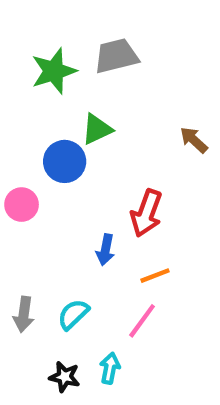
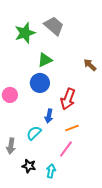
gray trapezoid: (116, 56) -> (54, 26), turned 55
blue circle: (65, 161) -> (40, 83), moved
cyan semicircle: (73, 314) -> (34, 133), moved
black star: (65, 377) -> (29, 166), moved

